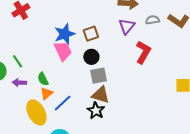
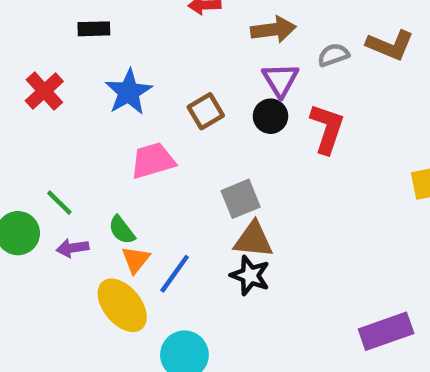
blue star: (65, 34) -> (129, 92), moved
pink trapezoid: (63, 51) -> (153, 161), turned -70
black circle: (91, 57) -> (270, 116), moved

